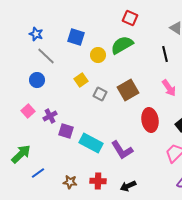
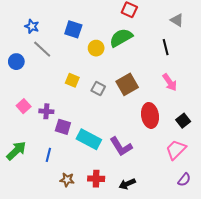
blue circle: (37, 80) -> (16, 62), moved
yellow square: (81, 80) -> (72, 80), moved, turned -32
purple cross: (50, 116) -> (46, 111), turned 32
blue line: (38, 173) -> (48, 155), moved, turned -40

